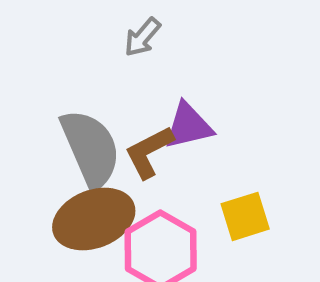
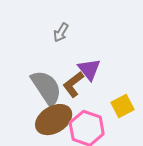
purple triangle: (188, 126) -> (89, 69), turned -45

